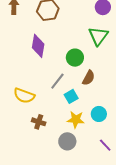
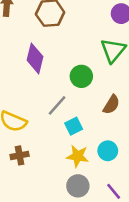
brown semicircle: (89, 78) -> (111, 105), moved
brown cross: (39, 122) -> (20, 155), moved, turned -32
gray circle: (67, 141) -> (78, 186), moved

